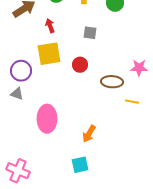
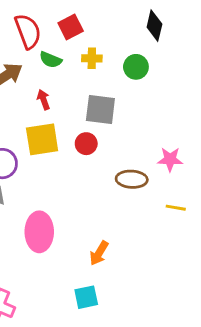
gray square: (90, 33) -> (100, 110), size x1.6
red circle: (80, 65) -> (86, 144), moved
yellow line: (132, 102) -> (176, 208), moved

